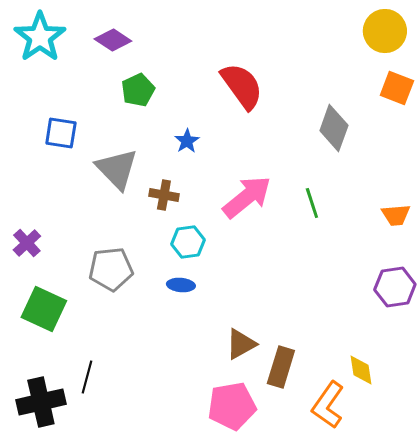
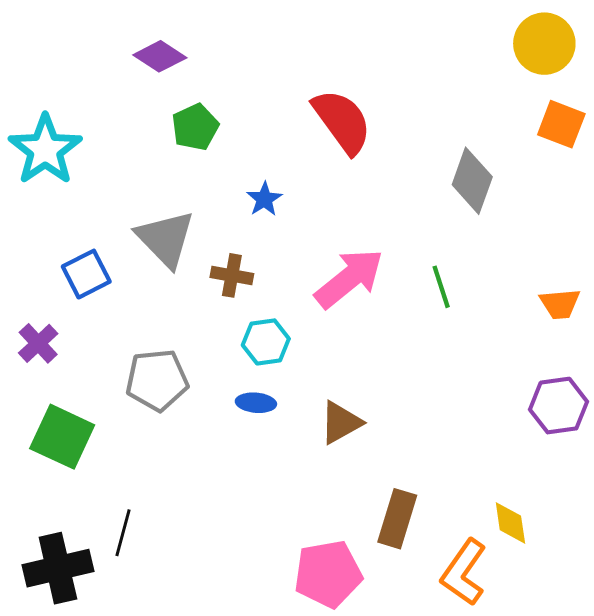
cyan star: (40, 37) -> (45, 150), moved
blue square: (61, 133) -> (86, 274), moved, turned -36
brown triangle: (241, 344) -> (341, 423), moved

